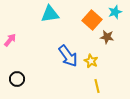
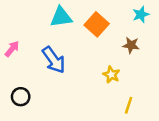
orange square: (92, 20) -> (97, 24), moved
blue arrow: (68, 56) -> (54, 60), moved
yellow line: (97, 86) -> (129, 105), moved, turned 32

